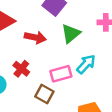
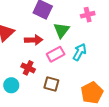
pink rectangle: (61, 74) -> (56, 54), moved

